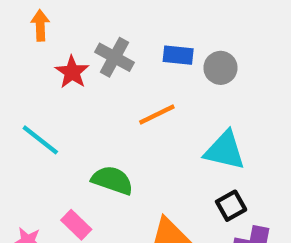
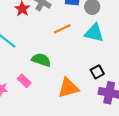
cyan triangle: (225, 151) -> (94, 33), moved

